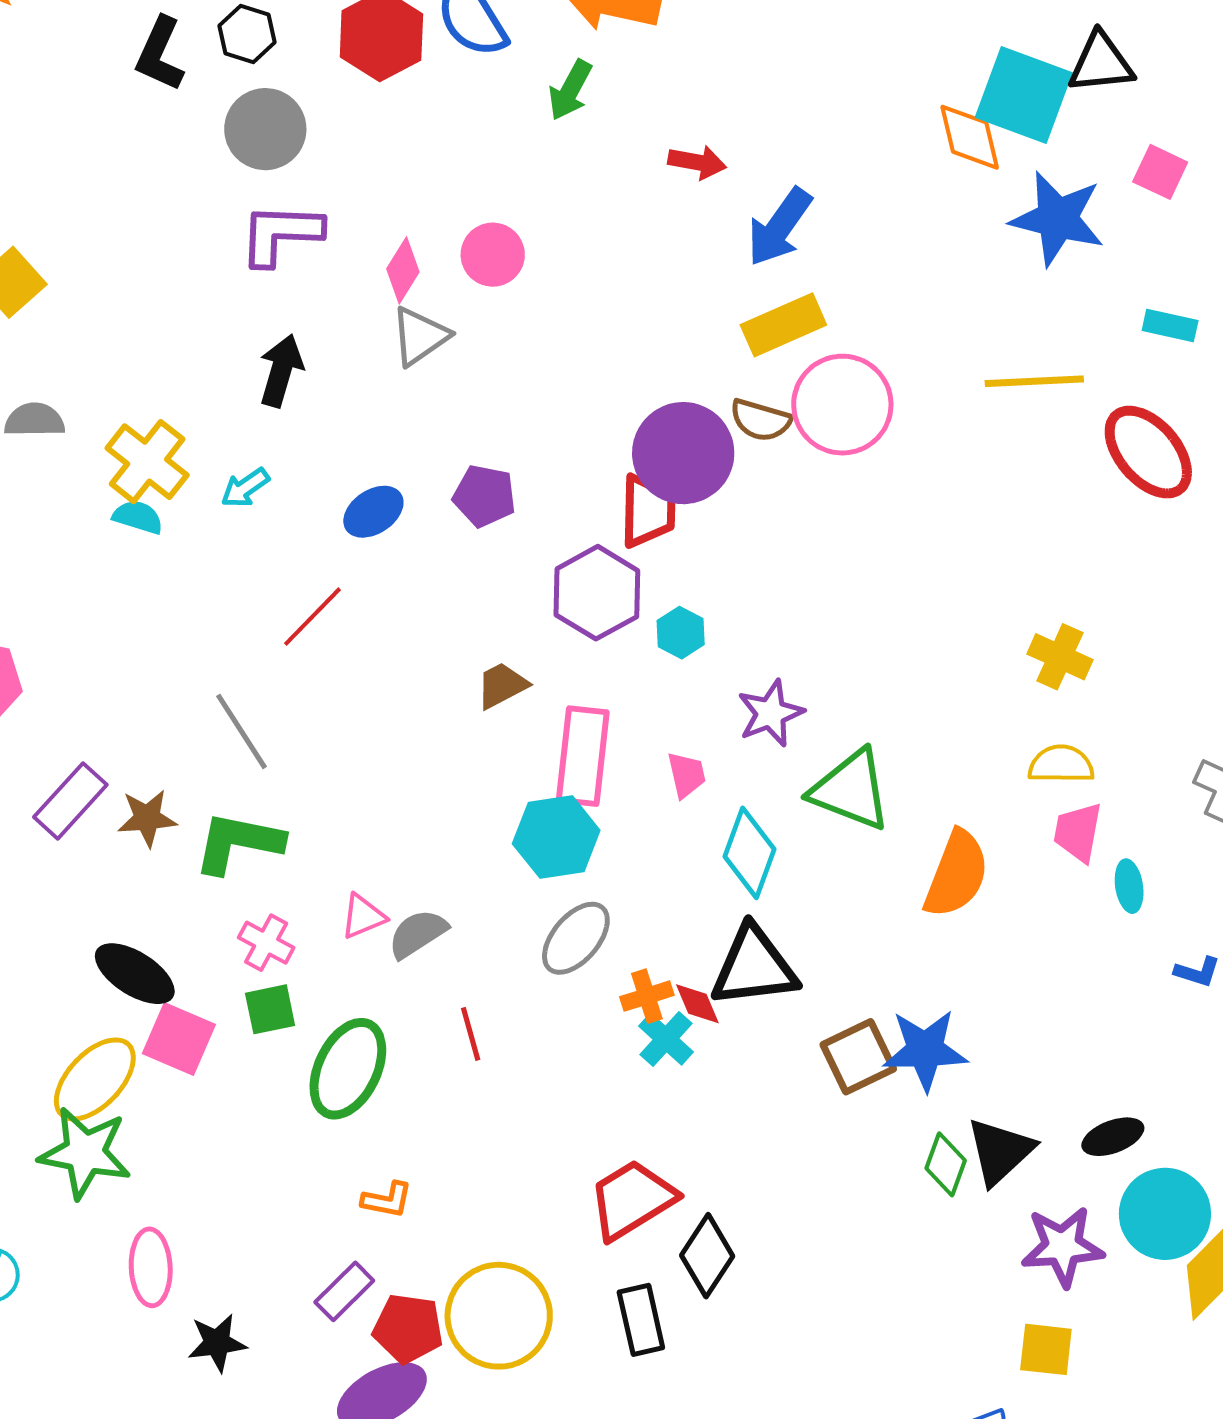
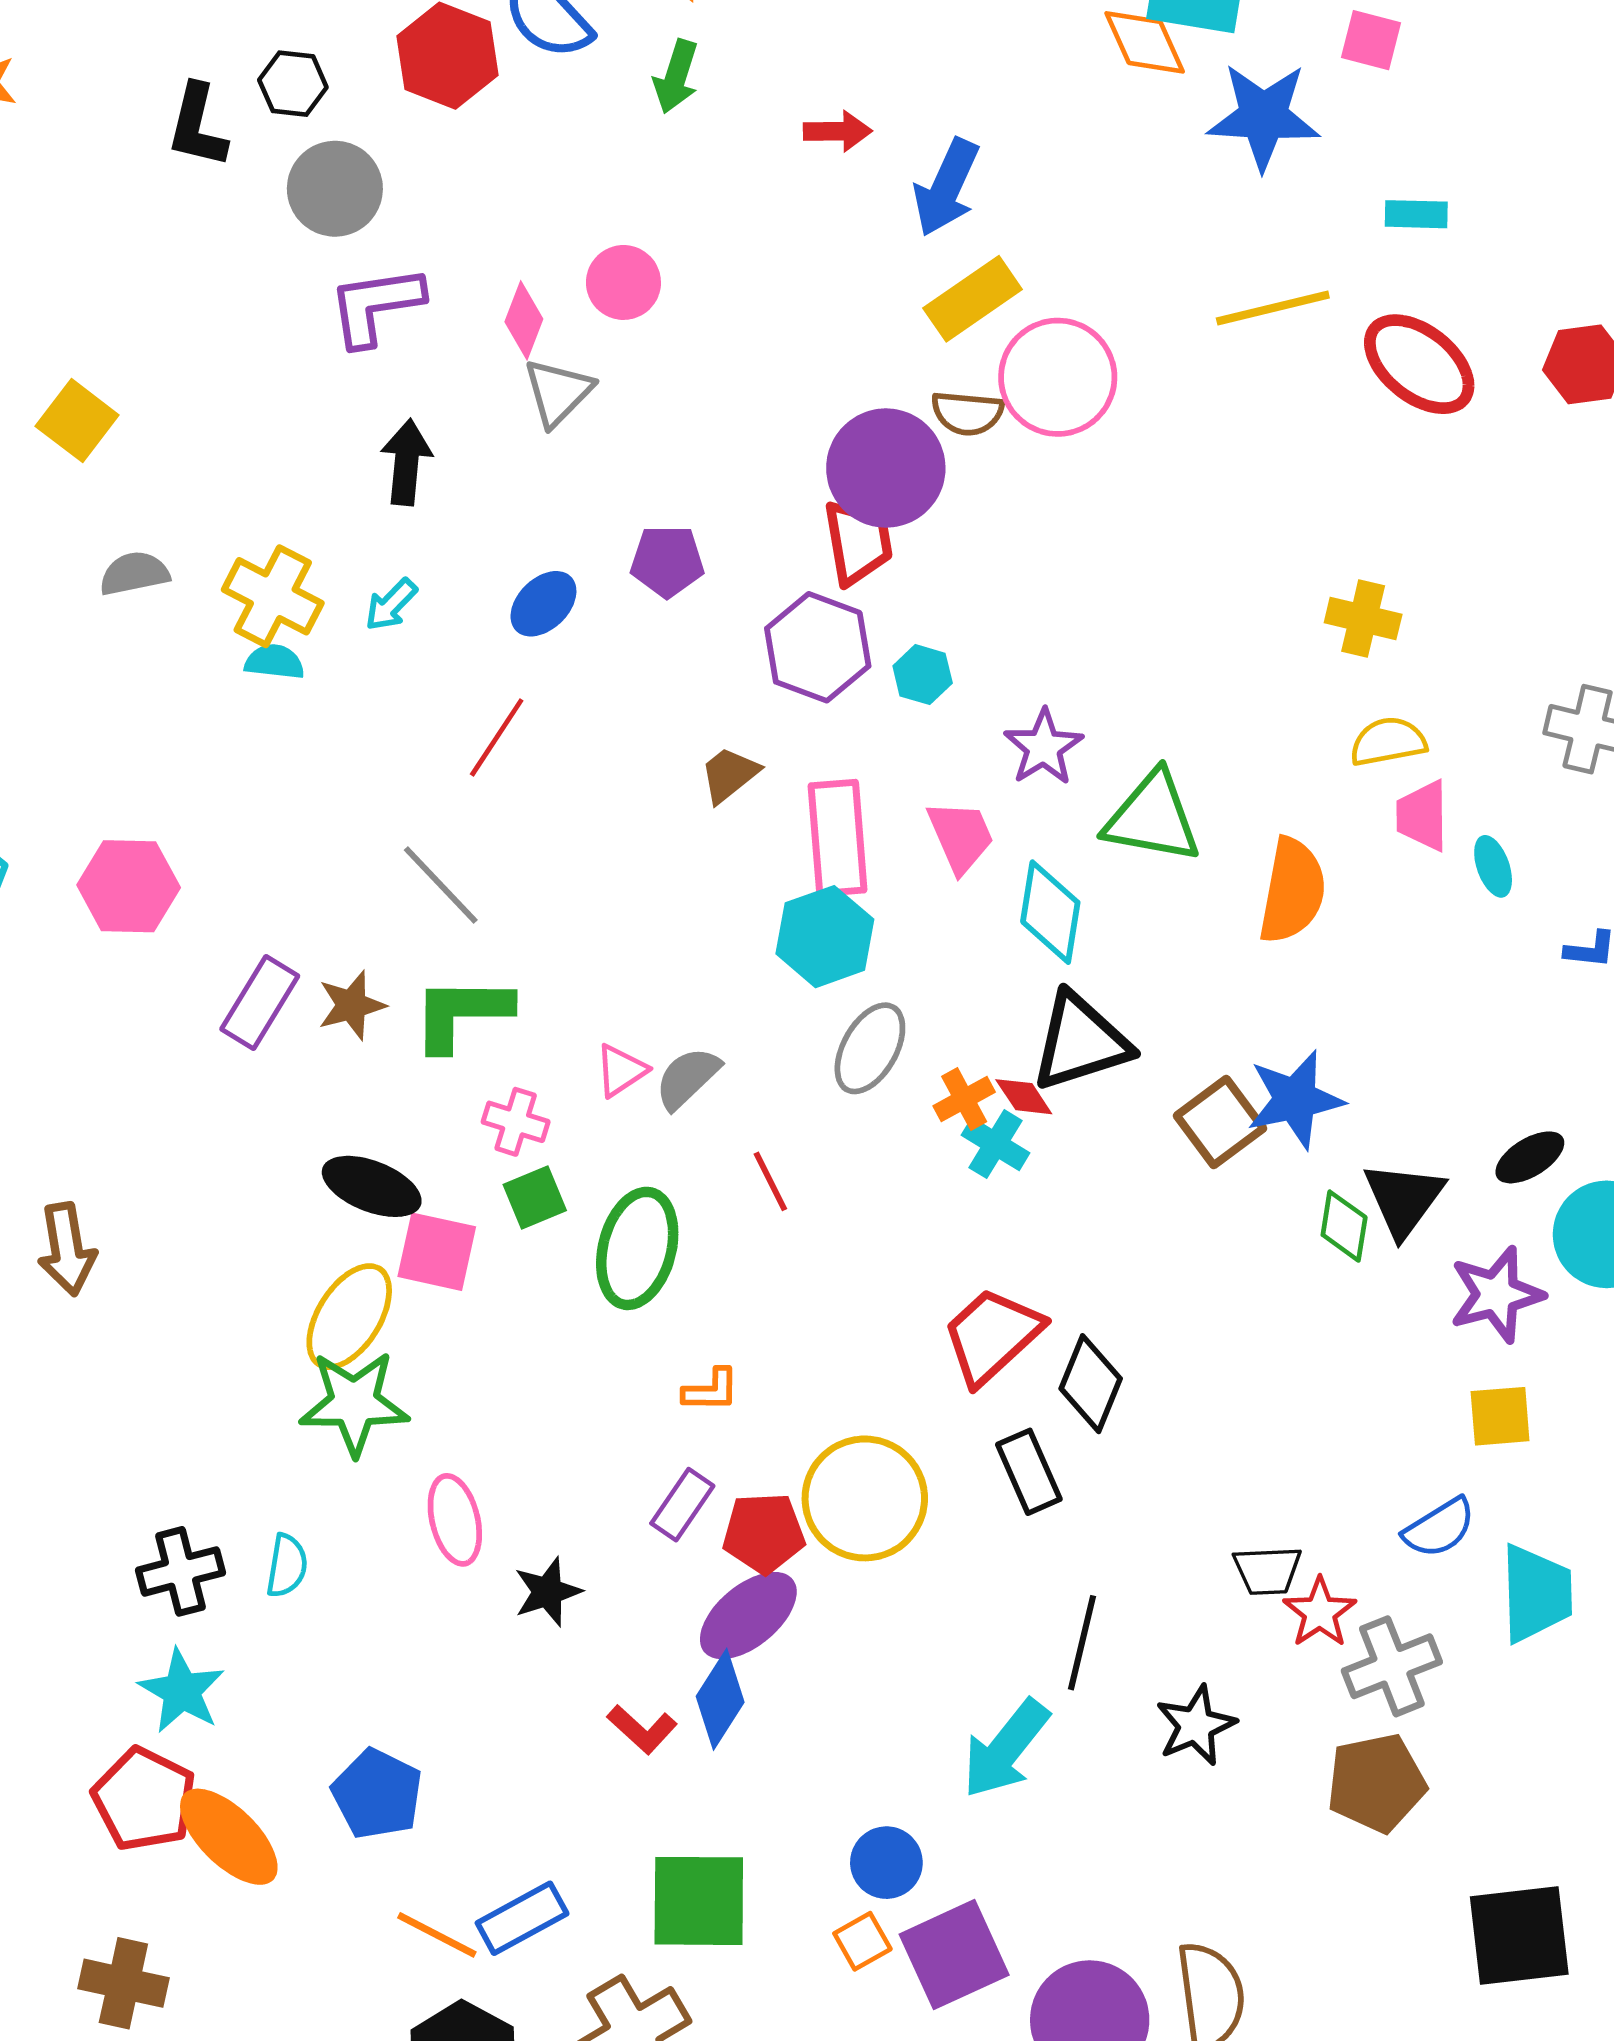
pink trapezoid: (686, 775) -> (961, 836), size x1.4

